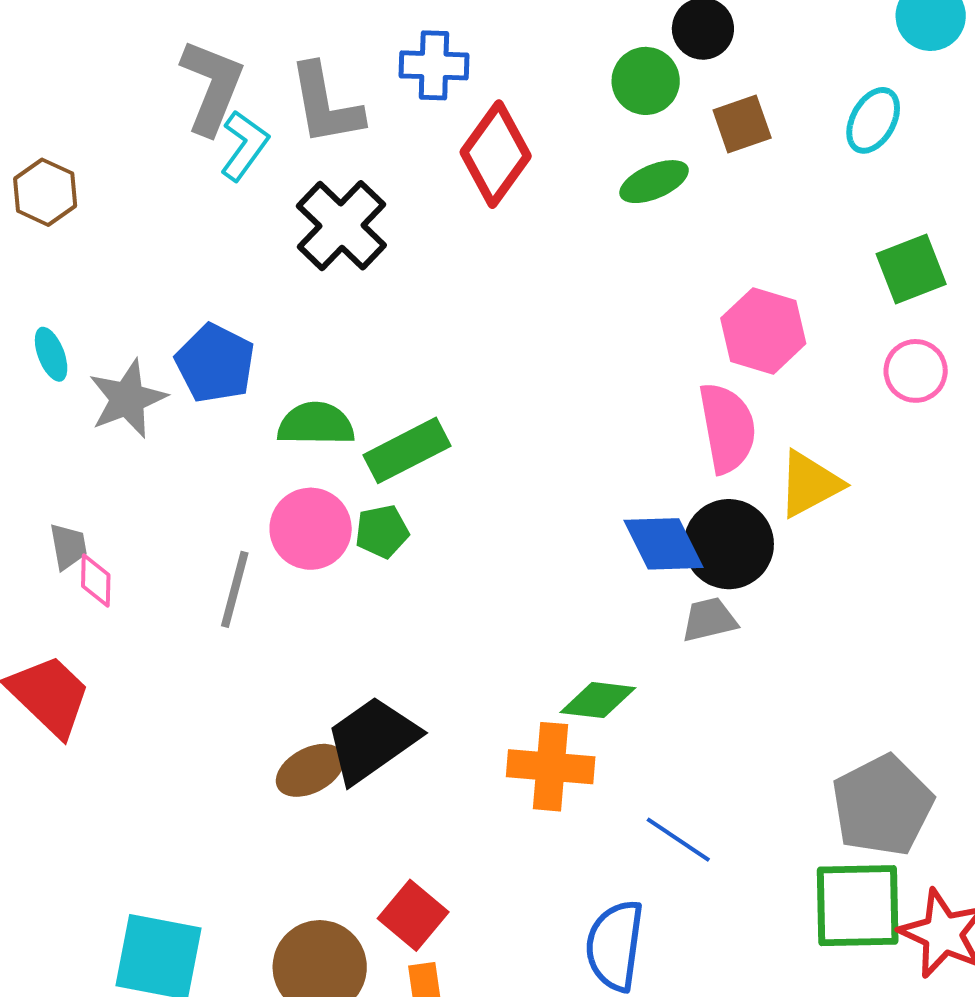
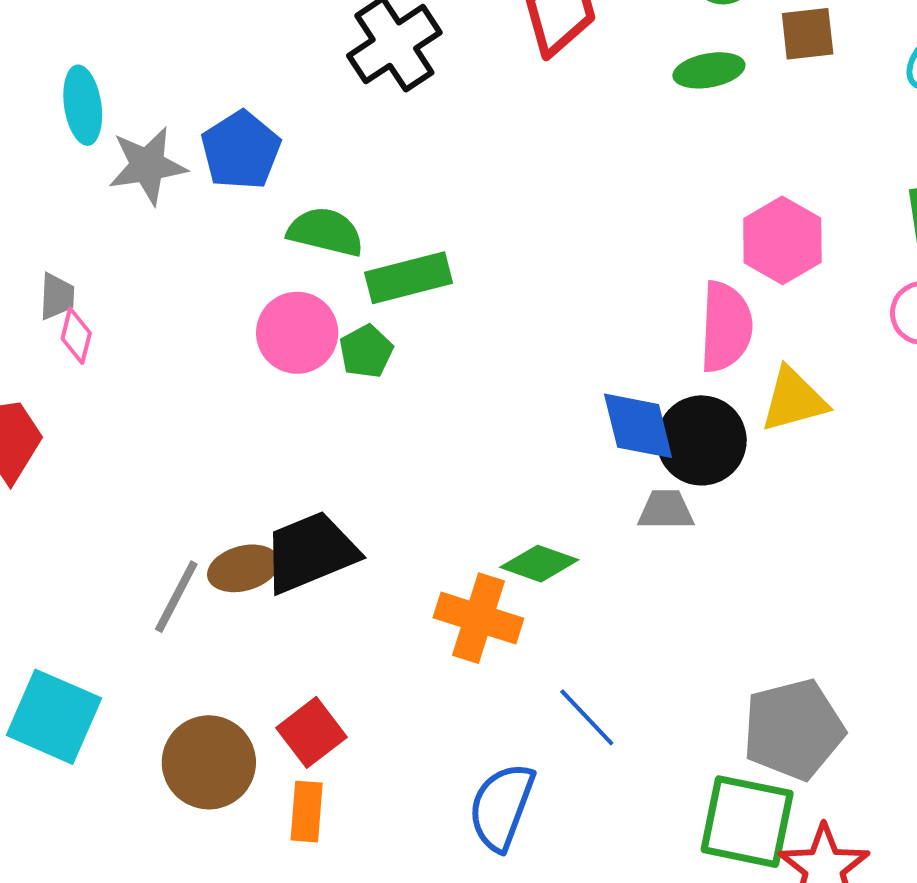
cyan ellipse: (51, 354) -> (83, 105), size x1.4
green pentagon: (382, 531) -> (366, 351), turned -30
gray line: (235, 589) -> (176, 597), moved

